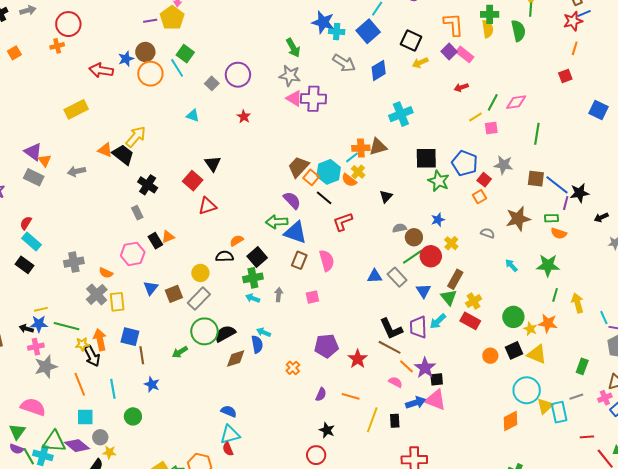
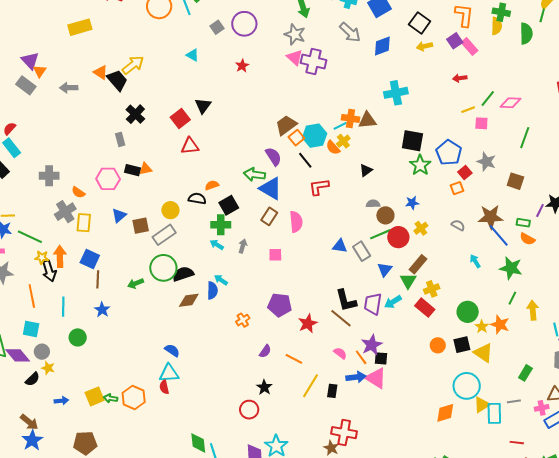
blue line: (557, 185) -> (499, 235), moved
black rectangle: (155, 241) -> (133, 170), turned -56
orange line: (406, 366) -> (361, 357), moved

